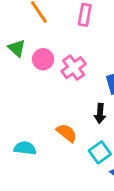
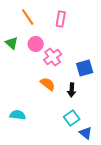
pink circle: (43, 59) -> (36, 44), moved
orange semicircle: (67, 133) -> (48, 84), moved

